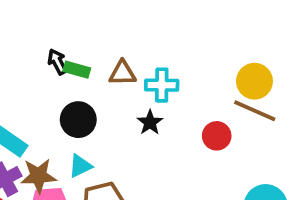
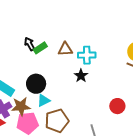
green rectangle: (77, 70) -> (40, 48), turned -48
black circle: (78, 120) -> (36, 84), moved
red circle: (217, 136) -> (117, 106), moved

